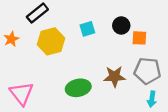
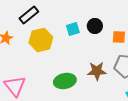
black circle: (121, 25) -> (95, 26), moved

